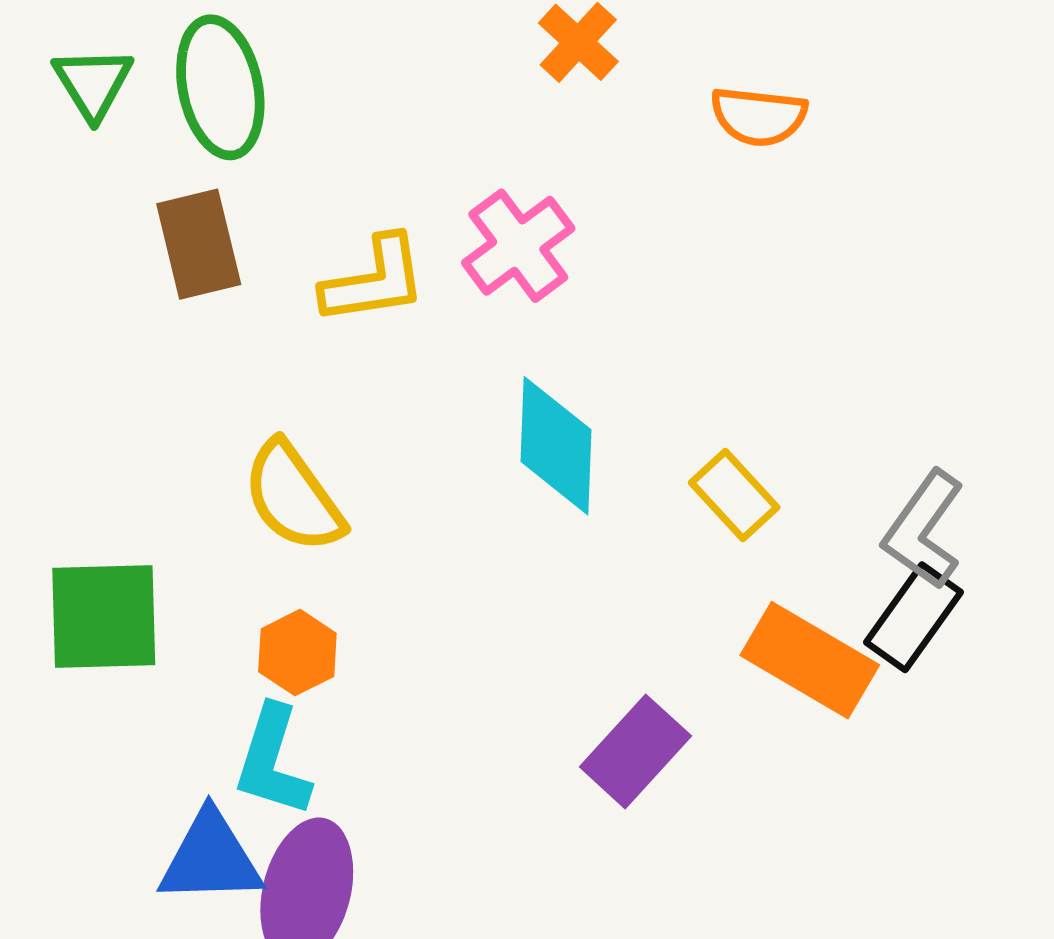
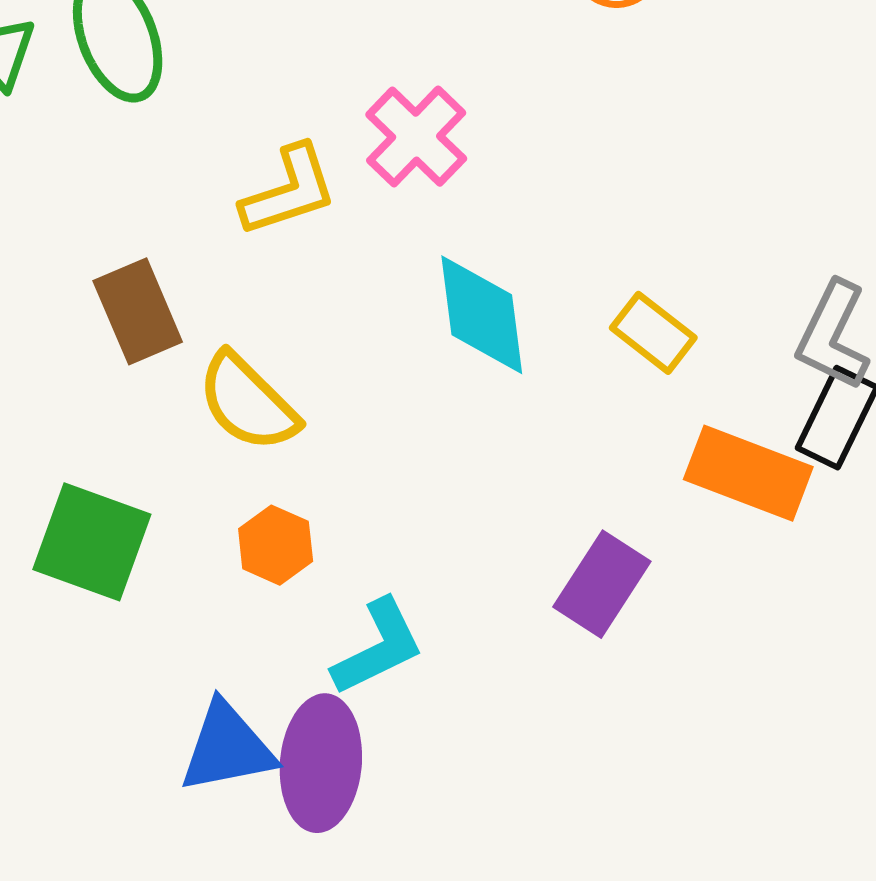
brown rectangle: (199, 244) -> (138, 311), moved
green square: (104, 617) -> (92, 542), turned 31
cyan L-shape: (273, 761) -> (378, 647), moved, turned -124

